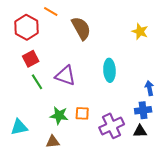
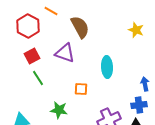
purple triangle: (65, 76) -> (65, 53), moved
orange square: (82, 113) -> (81, 89), moved

